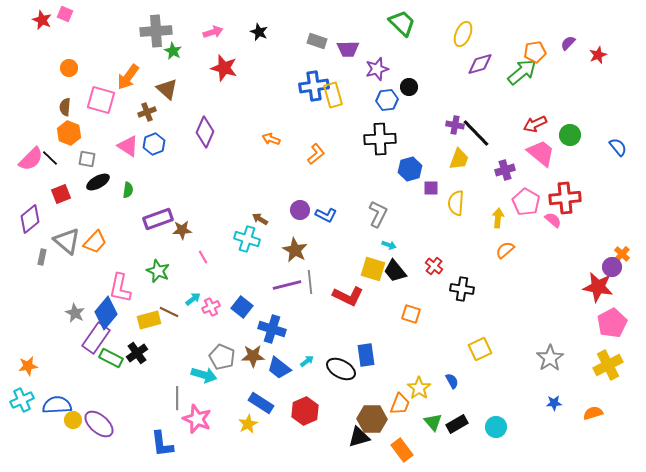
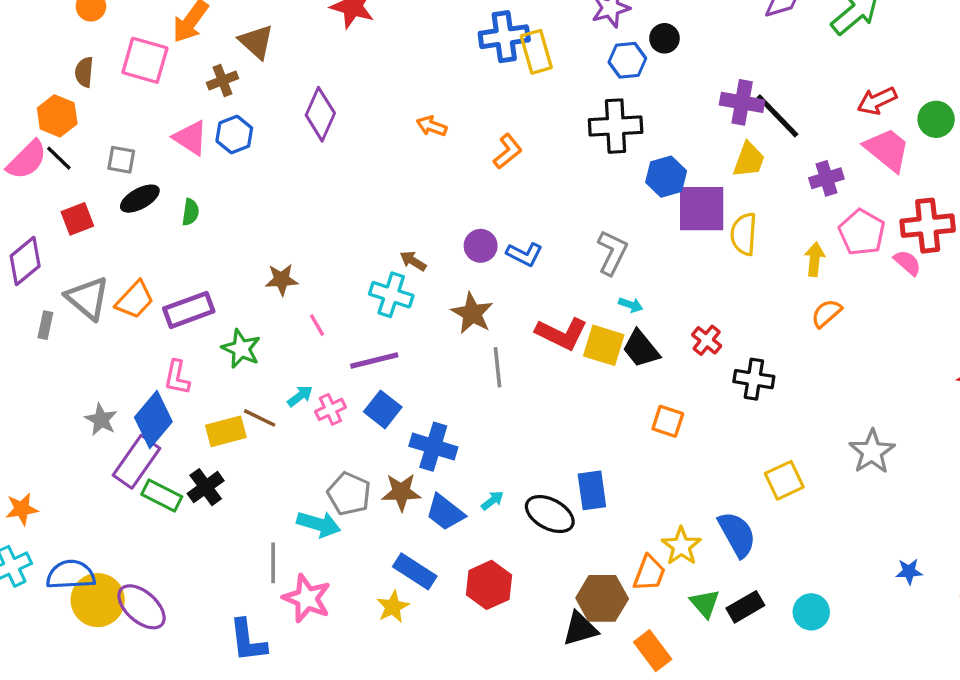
purple cross: (455, 125) -> (742, 102), size x1.4
orange hexagon: (69, 133) -> (57, 116), moved
purple square: (431, 188) -> (702, 209), size x2.0
purple rectangle: (158, 219) -> (189, 310), moved
purple line: (287, 285) -> (374, 361), moved
pink L-shape: (120, 288) -> (177, 377), size x0.7
red L-shape: (348, 296) -> (562, 334), moved
gray star: (550, 358) -> (872, 452), moved
blue semicircle: (452, 381) -> (737, 534), size x1.8
yellow circle: (73, 420) -> (98, 600), size x1.8

